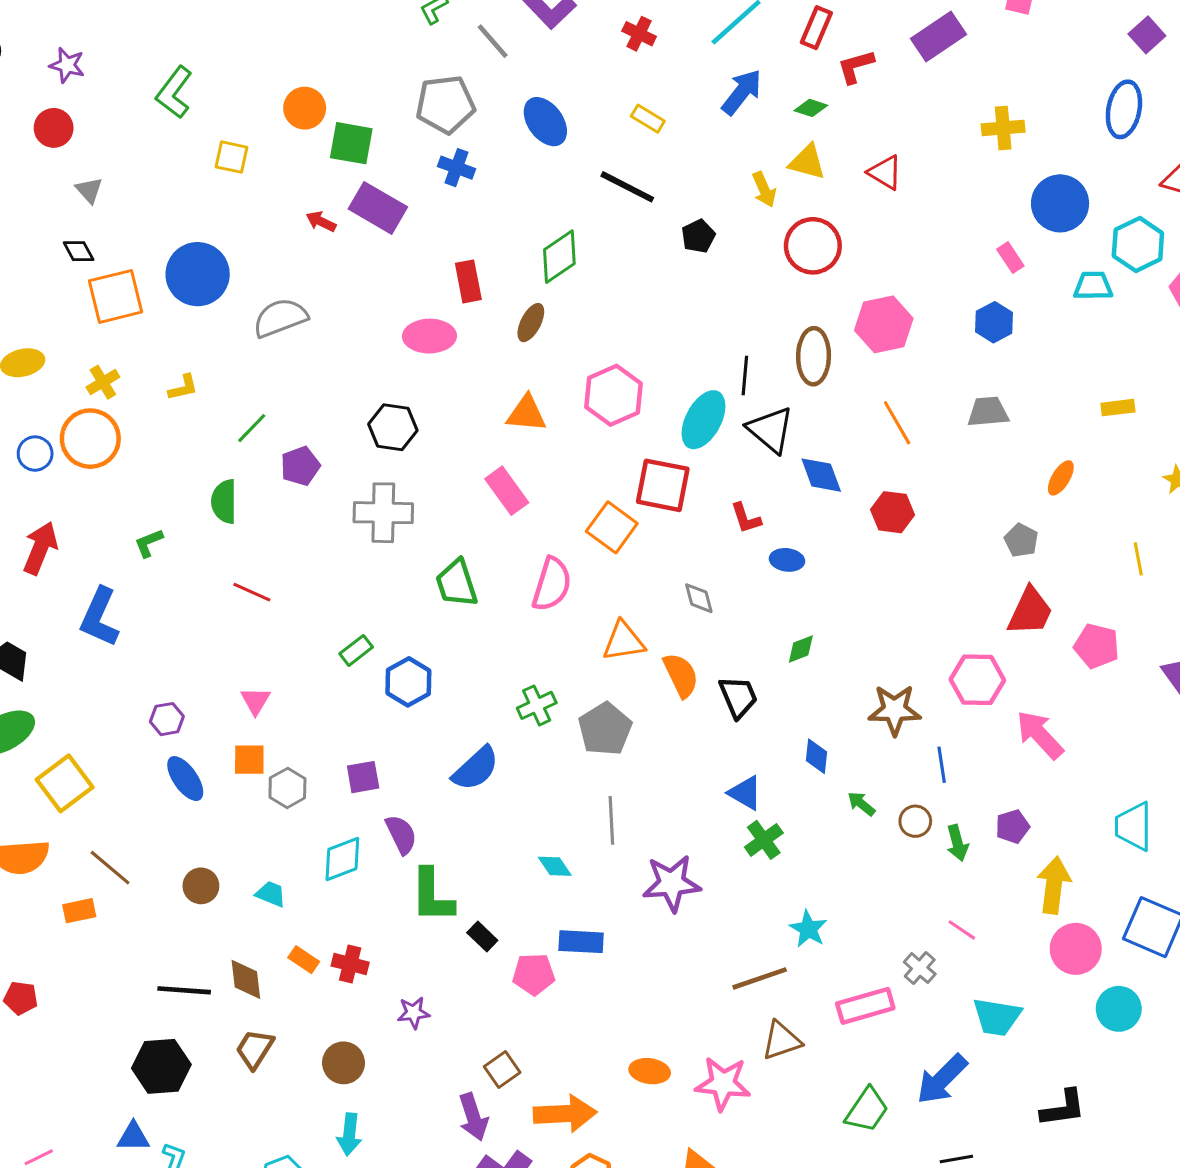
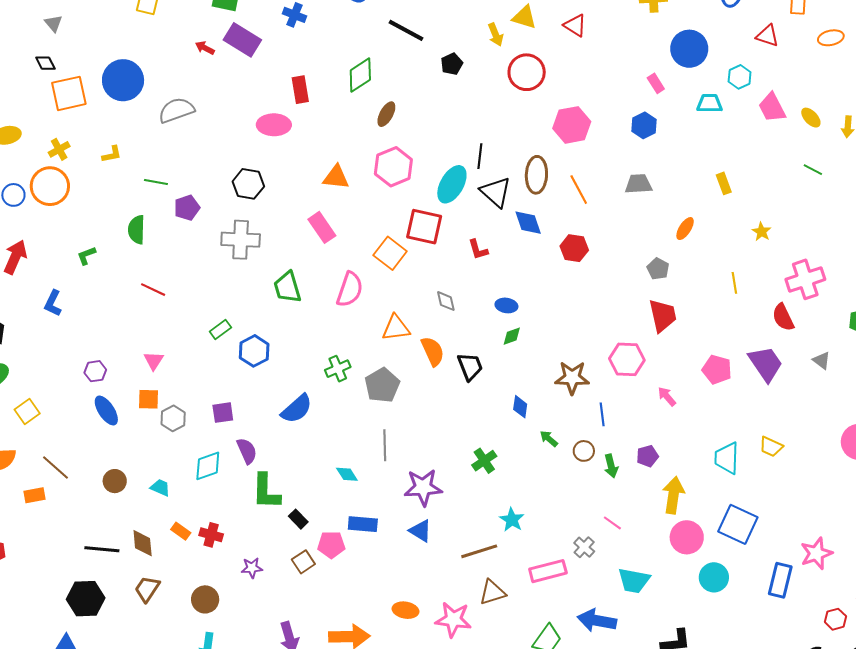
cyan hexagon: (1138, 244) -> (740, 77), size x0.7
brown ellipse: (531, 323) -> (386, 114), moved
brown ellipse: (814, 356) -> (536, 175), moved
yellow rectangle: (1118, 408) -> (724, 183), turned 75
green line: (252, 428) -> (156, 182), turned 55
blue ellipse: (787, 560) -> (506, 305), moved
red trapezoid: (1030, 611) -> (663, 316), turned -39
blue L-shape: (100, 617) -> (53, 303), size x0.7
pink pentagon: (1097, 646) -> (717, 370), moved
pink arrow: (1040, 735) -> (667, 396), size x0.6
yellow square: (65, 783) -> (27, 412), size x0.7
blue triangle: (745, 793) -> (420, 531), moved
brown square: (502, 1069) -> (303, 562), moved
blue arrow: (942, 1079) -> (597, 620), turned 54

